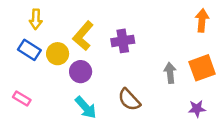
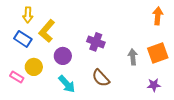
yellow L-shape: (83, 36) -> (47, 31), moved
purple cross: (123, 41) -> (96, 42), moved, turned 30
yellow circle: (58, 54) -> (34, 67), moved

